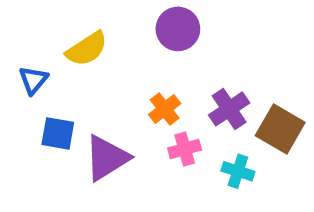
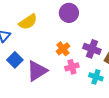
purple cross: (229, 109) -> (92, 49), turned -36
blue square: (58, 133) -> (15, 60), turned 35

